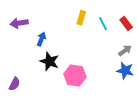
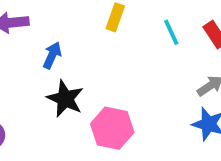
yellow rectangle: (81, 18) -> (115, 17), moved

